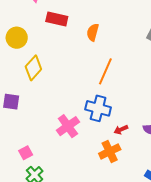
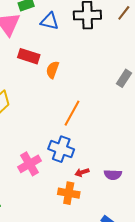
orange semicircle: (93, 32) -> (52, 70), moved
orange cross: (110, 151) -> (69, 193), turned 30

